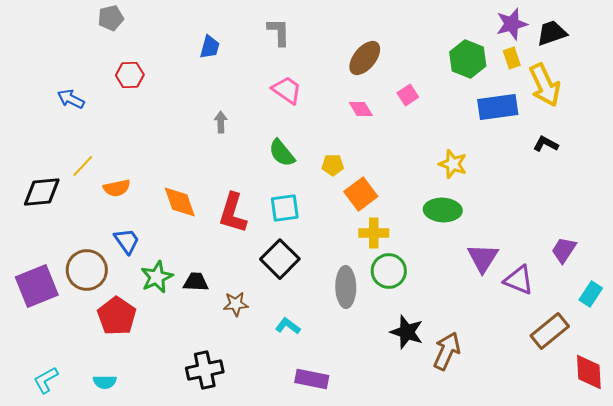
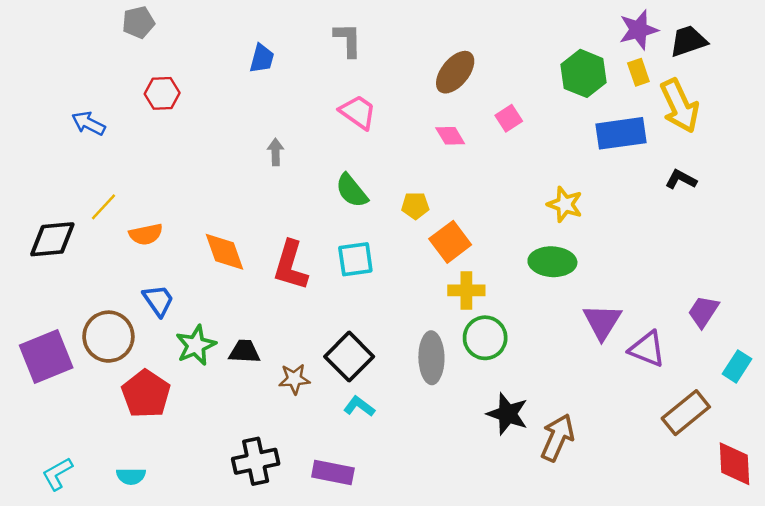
black square: (280, 259) -> (349, 357), moved
purple rectangle: (312, 379) -> (333, 472), moved

